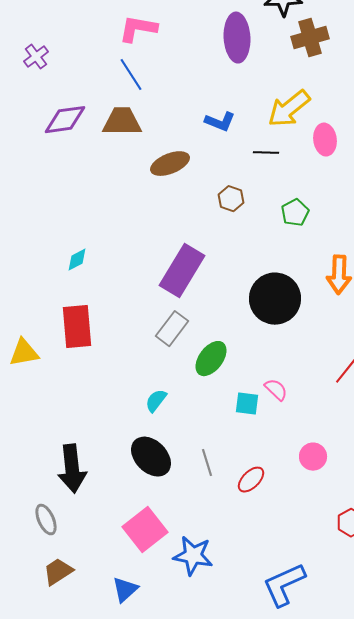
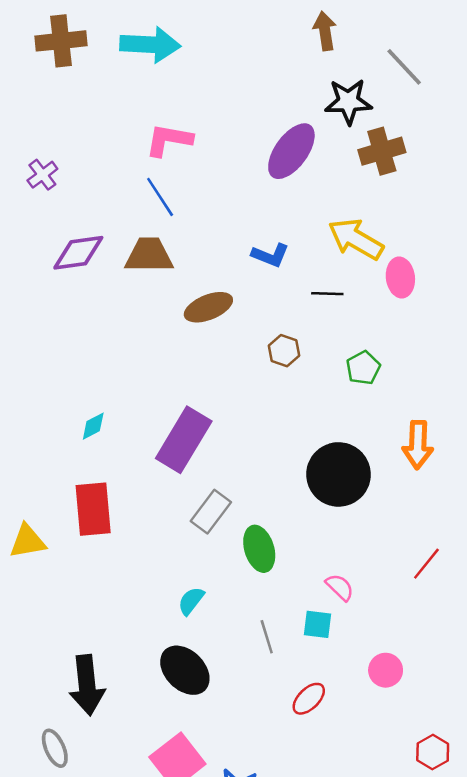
purple ellipse: (237, 38) -> (291, 151), turned 39
yellow arrow: (289, 109) -> (356, 239), turned 69
purple rectangle: (182, 271) -> (184, 440), moved
green ellipse: (211, 359) -> (259, 549), turned -54
cyan square: (247, 404) -> (317, 624), moved
gray line: (207, 463) -> (267, 637), moved

